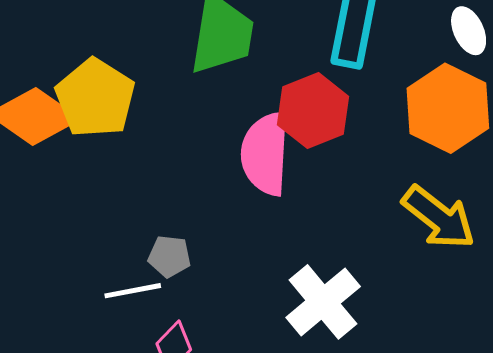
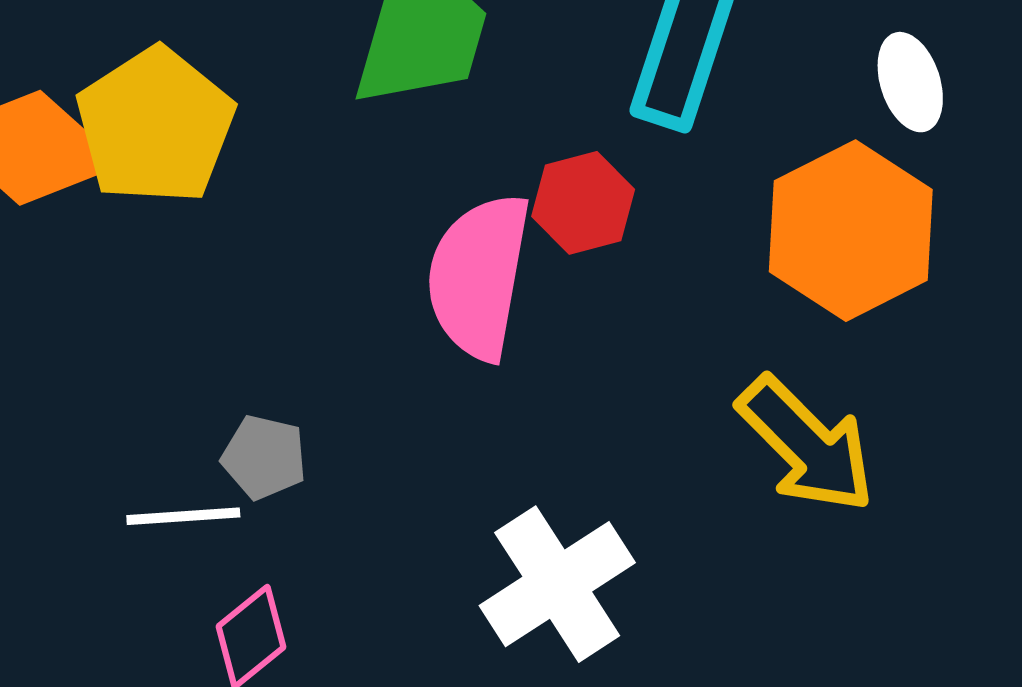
red hexagon: (313, 111) -> (583, 203), size x0.7

